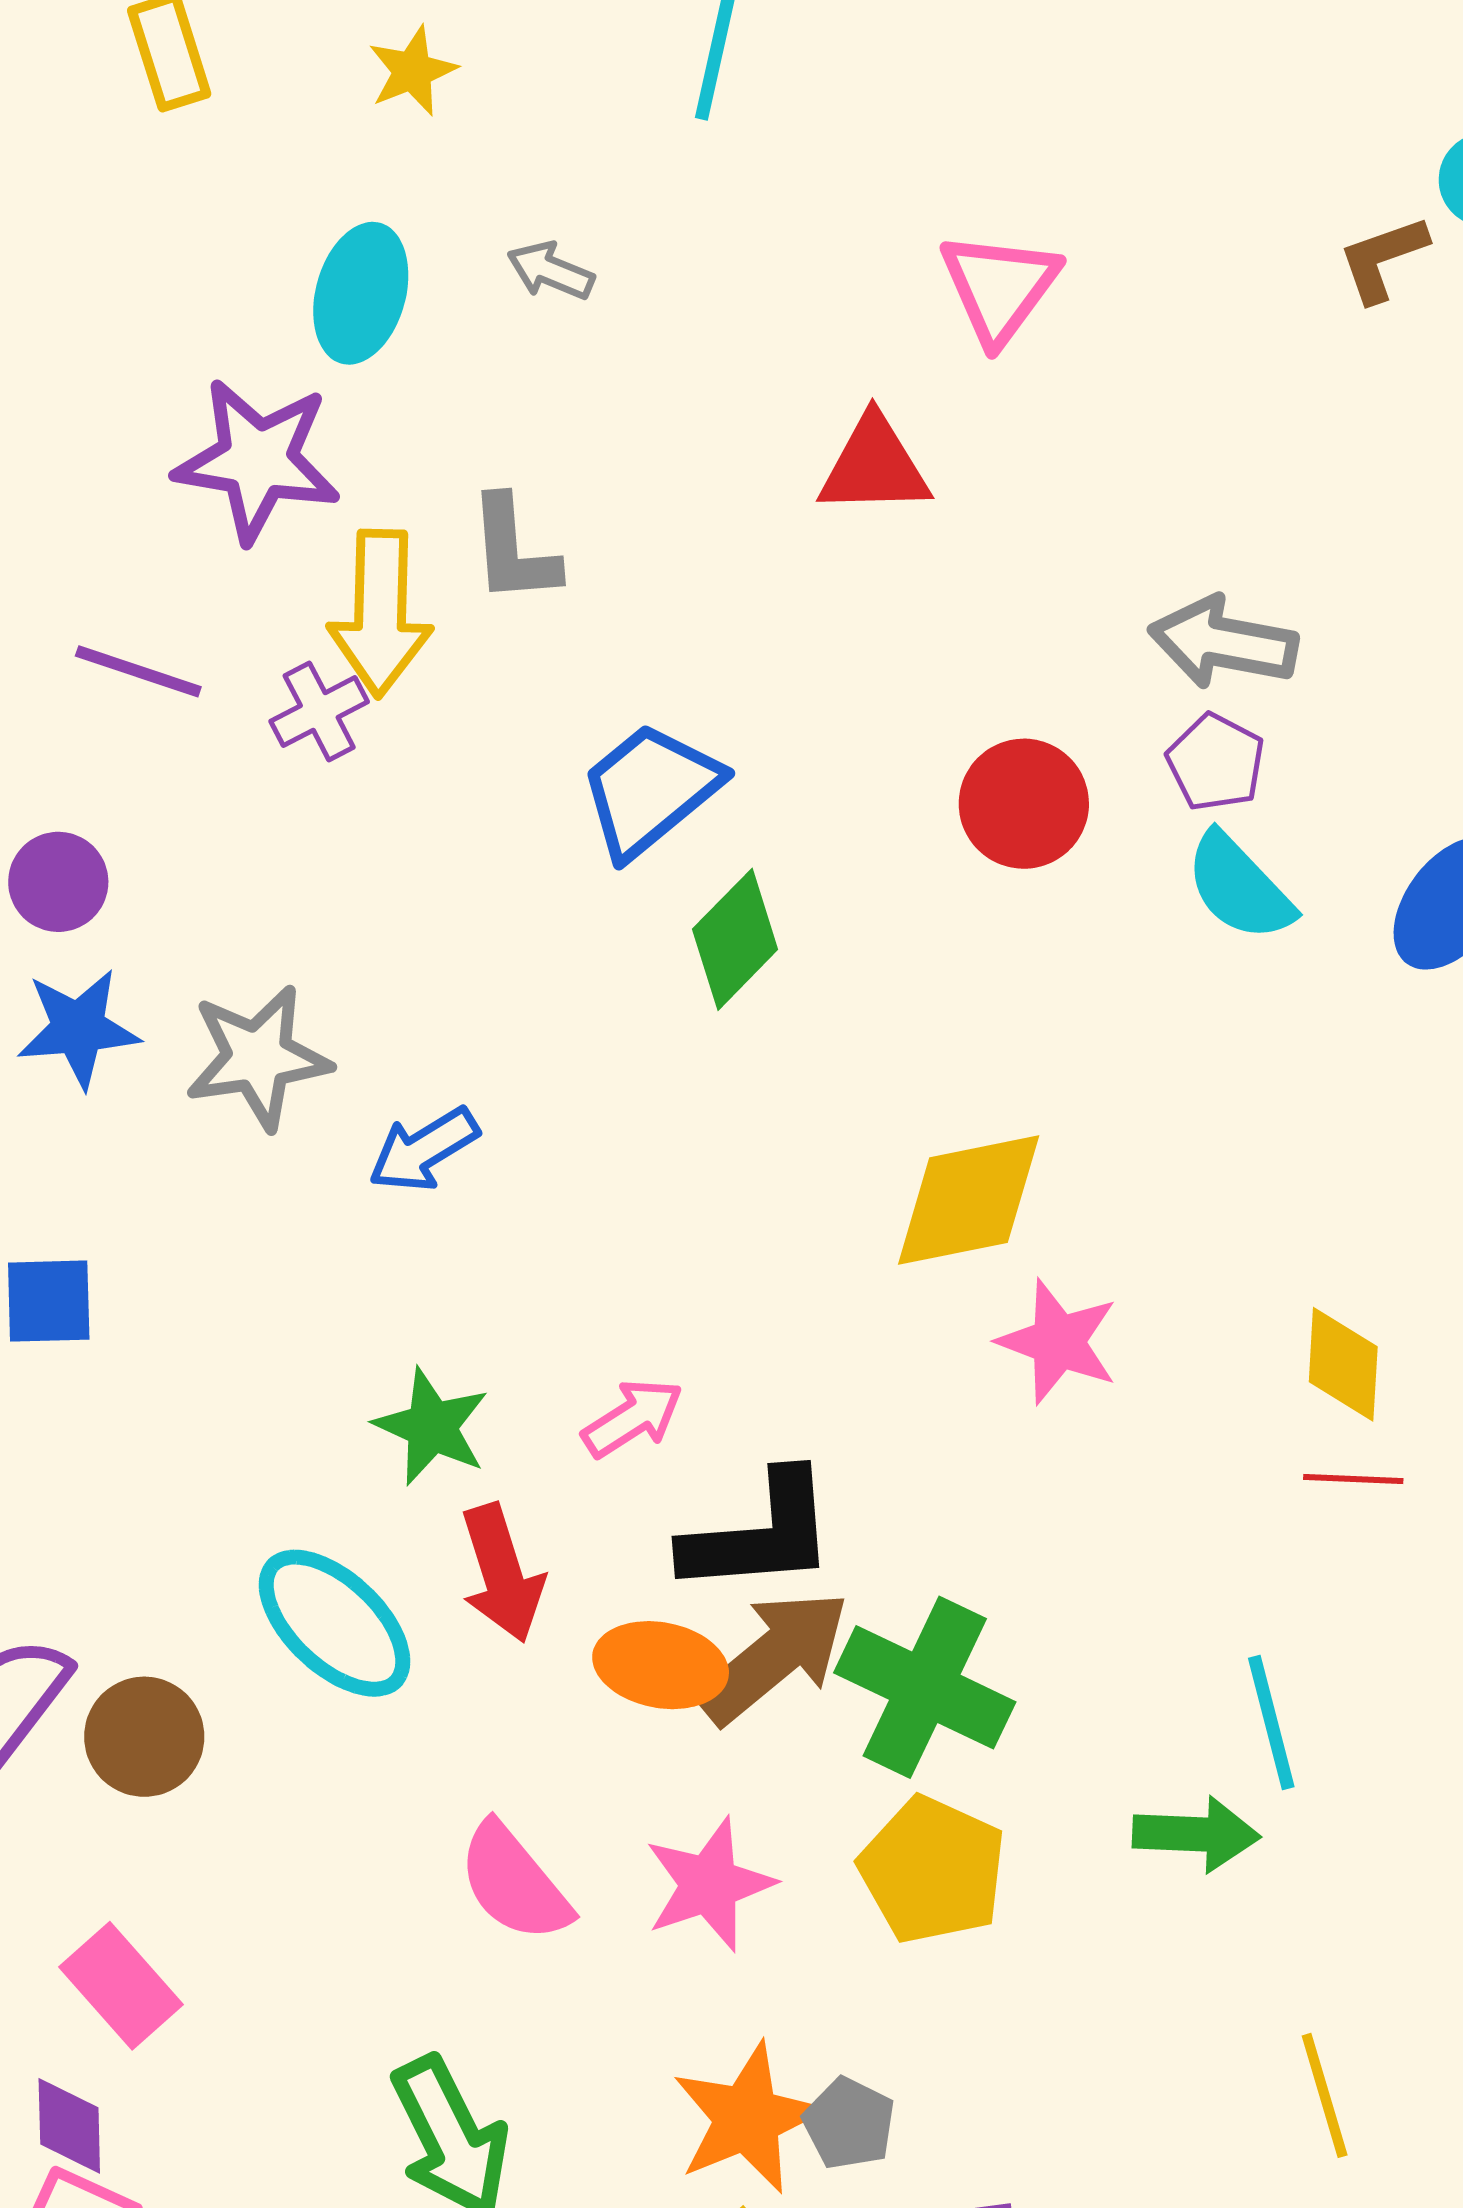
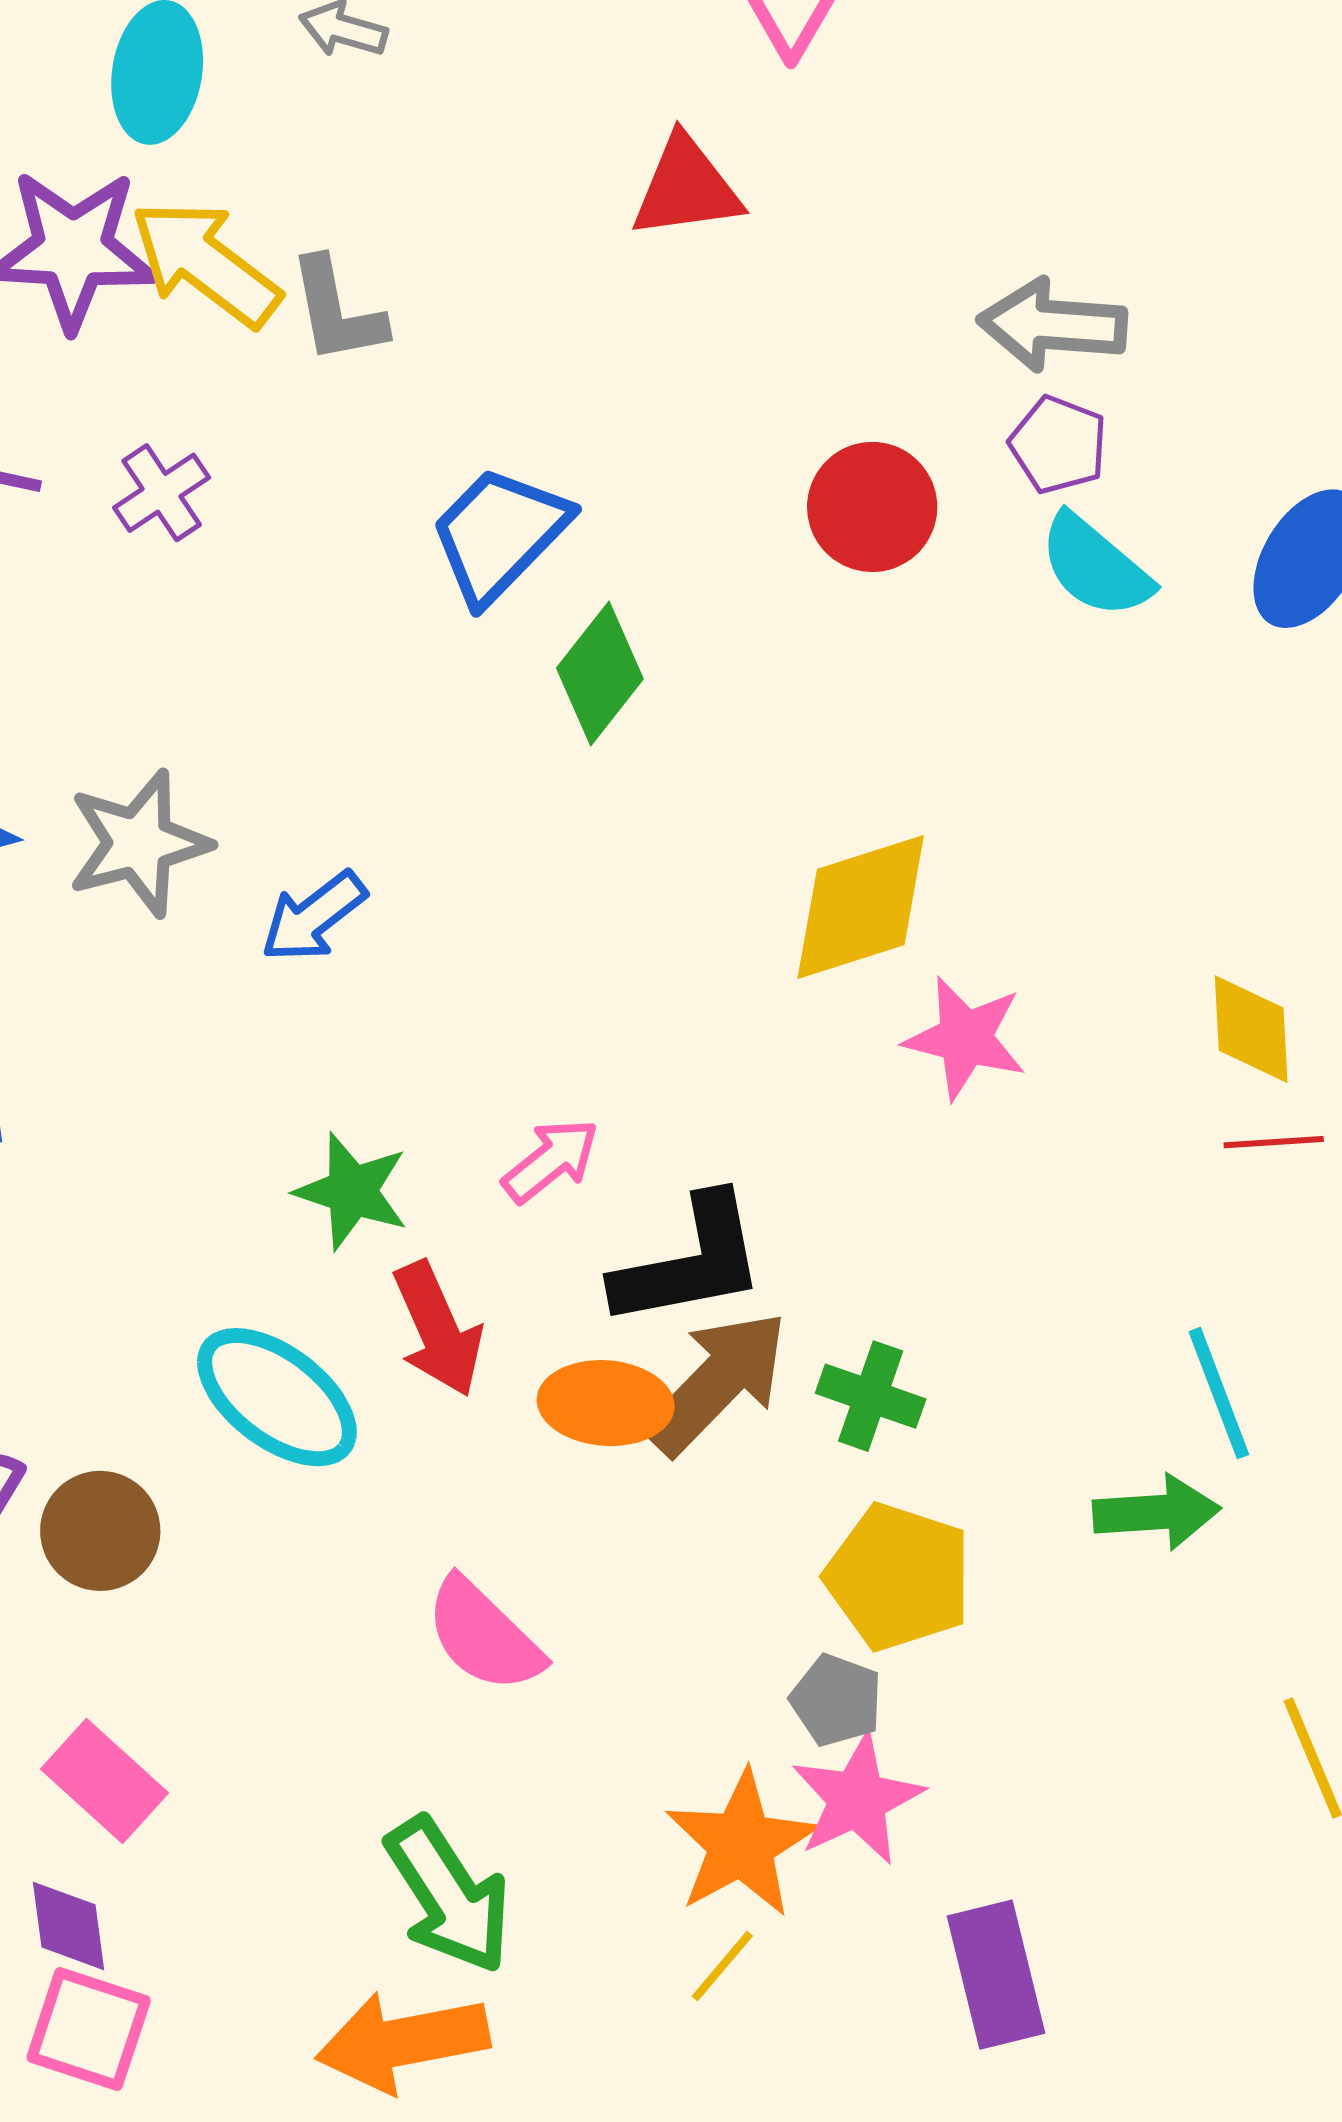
yellow arrow: (380, 613) -> (205, 263), moved, turned 132
green cross: (925, 1687) -> (871, 1396), size x0.6
pink star: (709, 1884) -> (857, 1799), moved
gray pentagon: (849, 2123) -> (836, 1700), moved

